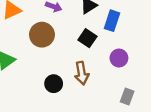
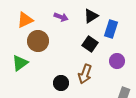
brown circle: (42, 35) -> (38, 41), moved
brown arrow: (82, 73) -> (85, 74), turned 30

